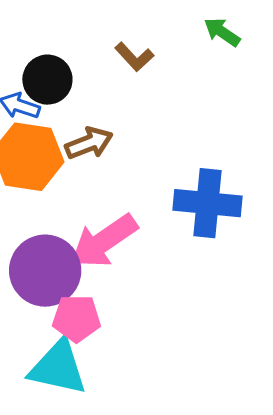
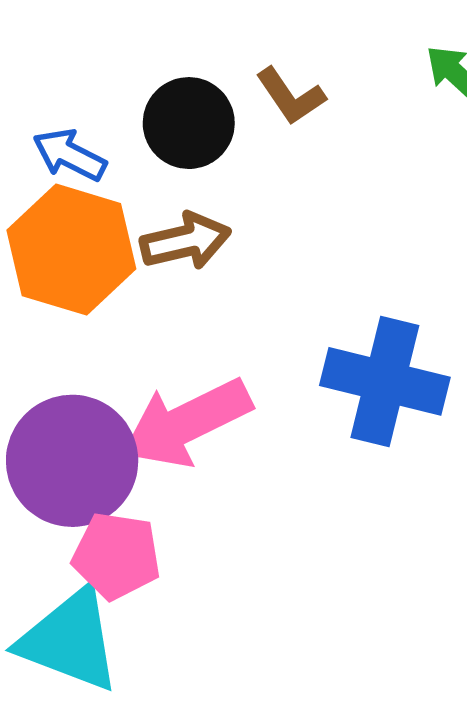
black circle: (47, 80) -> (189, 123), moved

